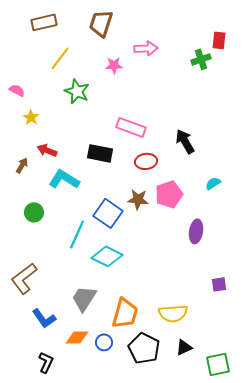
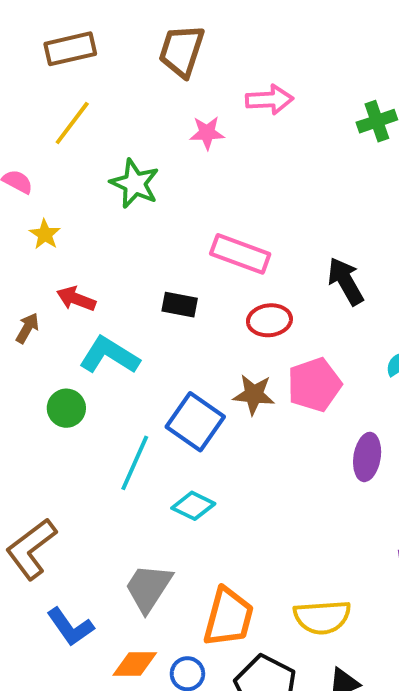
yellow line: (60, 58) -> (72, 123), moved
black rectangle: (100, 153) -> (180, 305), size x0.7
green circle: (34, 212) -> (66, 408), moved
cyan diamond: (107, 256) -> (193, 506), size x0.7

